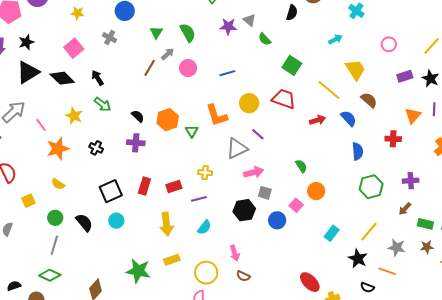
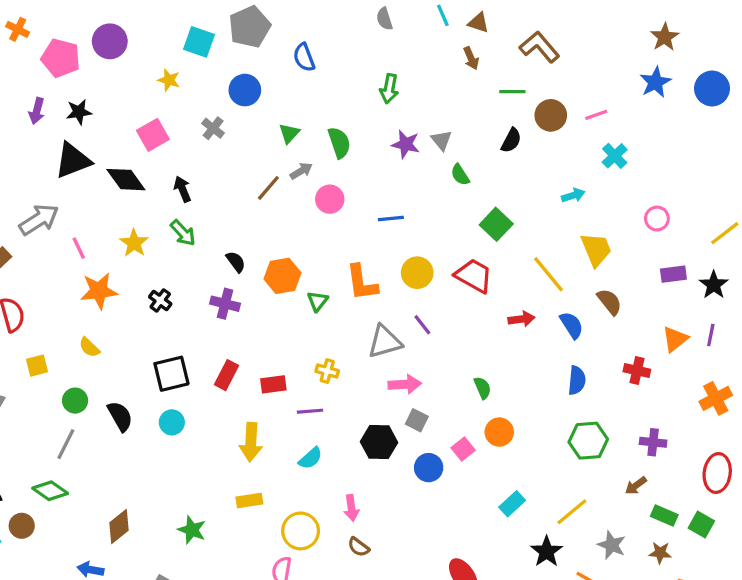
green star: (138, 271) -> (192, 530), moved, size x0.7

